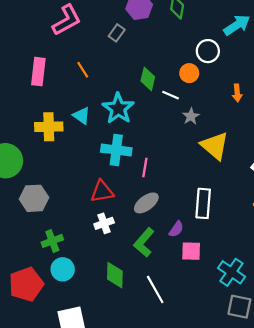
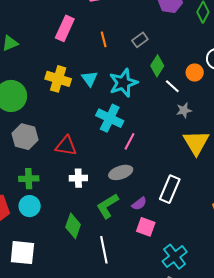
gray rectangle: (117, 33) -> (140, 40), moved
red triangle: (102, 191) -> (66, 146), moved

